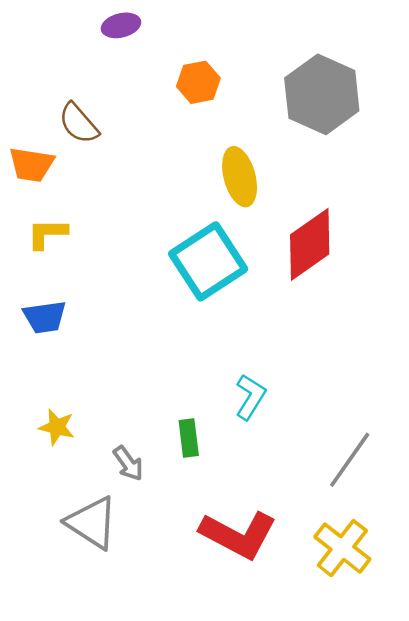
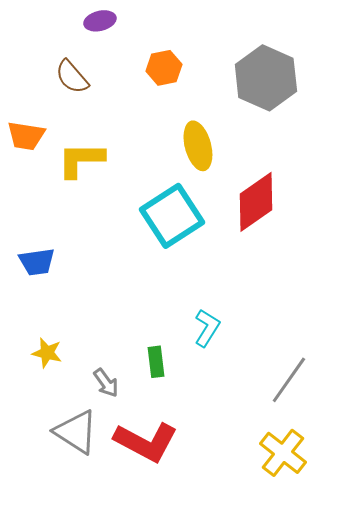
brown semicircle: (79, 123) -> (72, 77), moved
yellow L-shape: (47, 233) -> (81, 160), moved, size x1.4
red L-shape: (238, 535) -> (146, 442), moved

